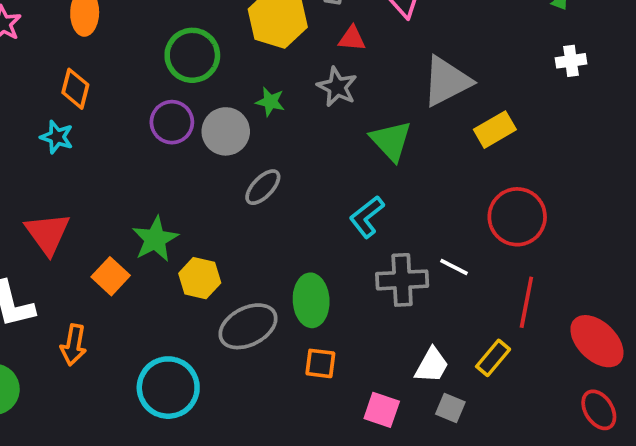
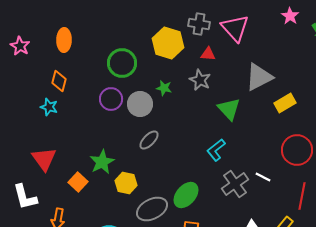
gray ellipse: (263, 187) -> (149, 140), moved
gray cross: (402, 280) -> (235, 184), turned -32
green ellipse: (311, 300) -> (186, 195), turned 44

